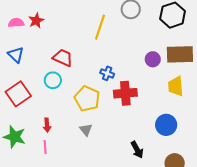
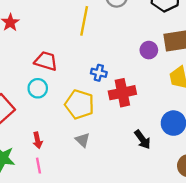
black arrow: (137, 150) -> (143, 140), moved

